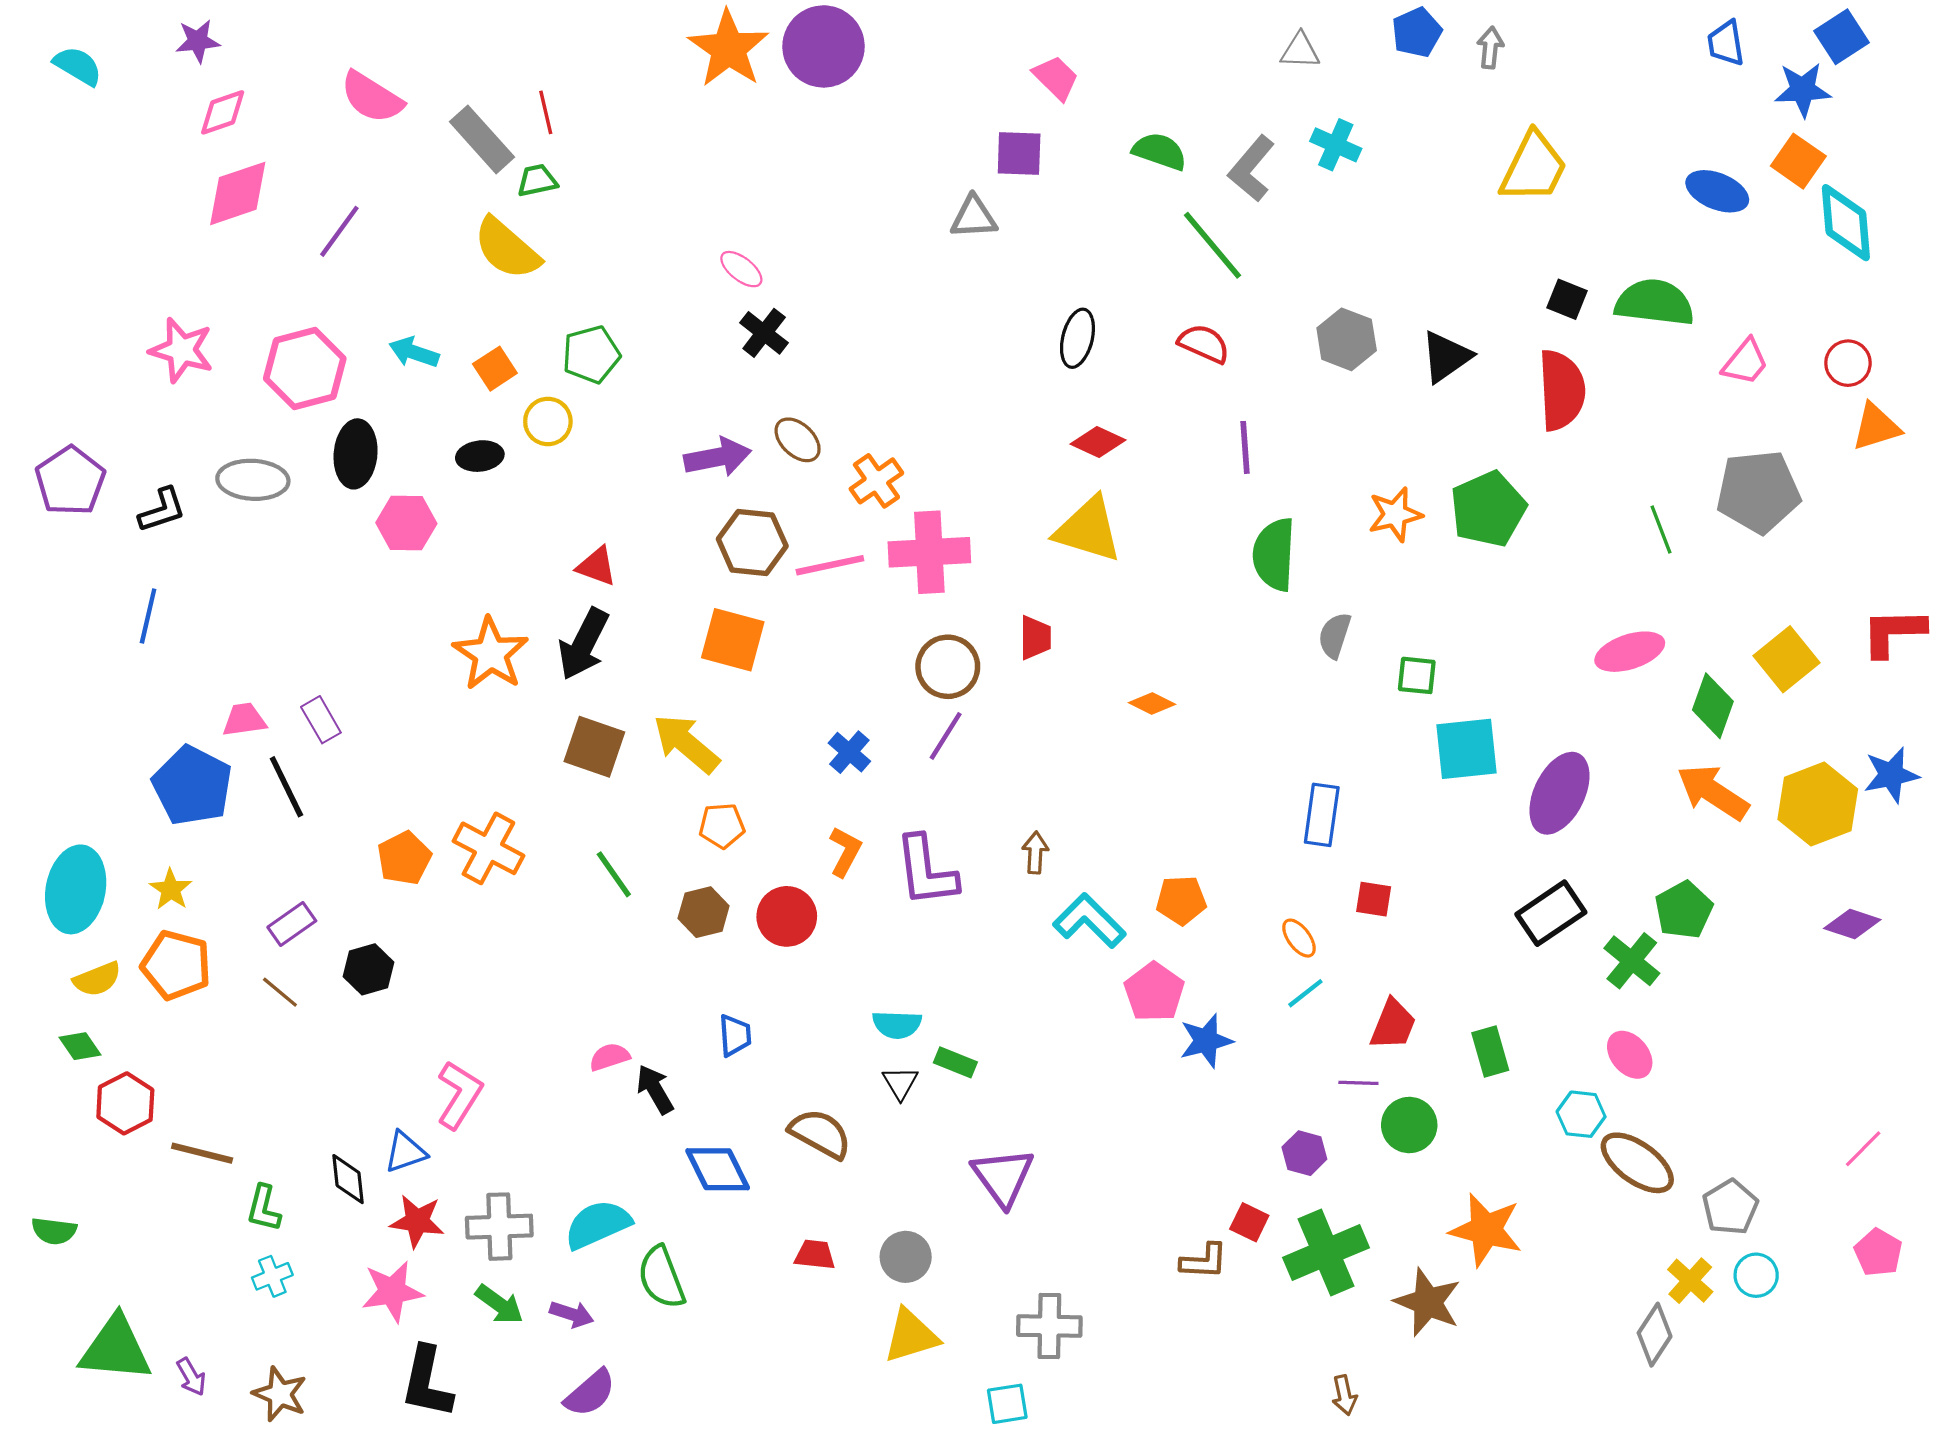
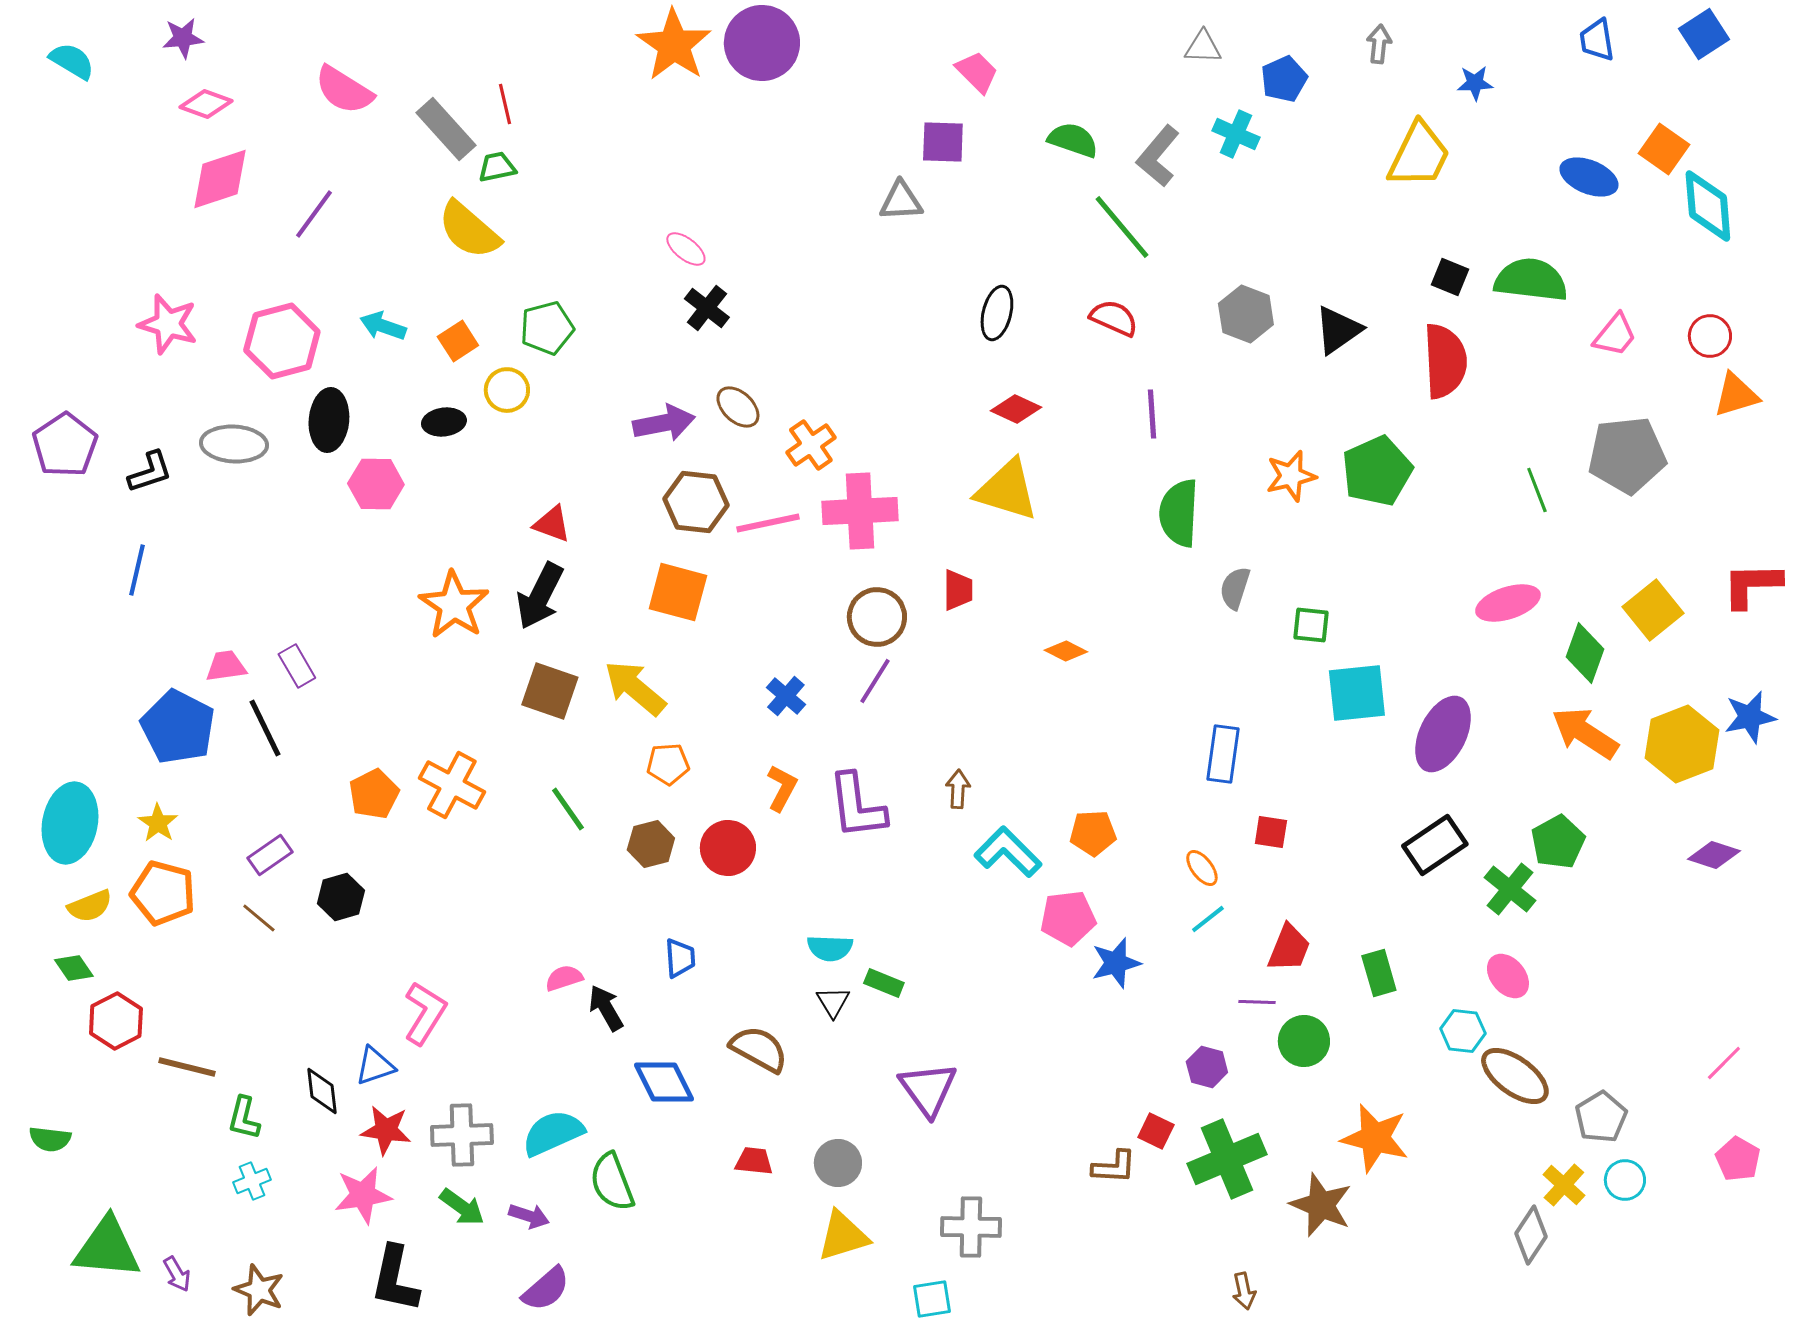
blue pentagon: (1417, 32) -> (1284, 79), moved
blue star: (1803, 90) -> (1475, 83), moved, size x0.7
pink diamond: (223, 112) -> (206, 104), turned 39
pink pentagon: (1154, 992) -> (1068, 918), turned 30

